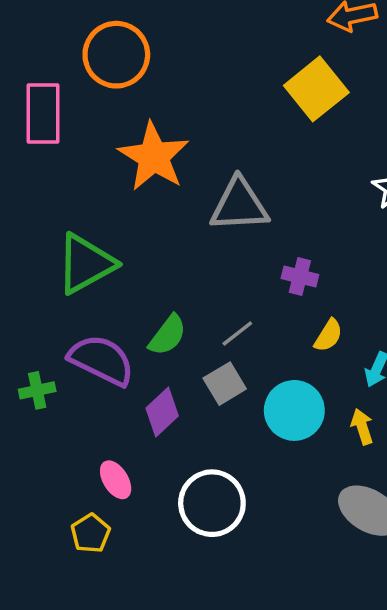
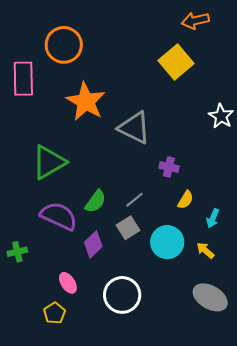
gray triangle: (239, 205) -> (134, 128), turned 30
green cross: (37, 390) -> (17, 252), moved
yellow arrow: (362, 427) -> (205, 250), turned -30

